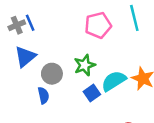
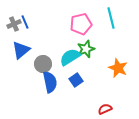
green star: (85, 65) -> (86, 49), moved
cyan semicircle: (114, 81) -> (70, 57), moved
blue semicircle: (43, 95) -> (50, 82), moved, size x1.5

